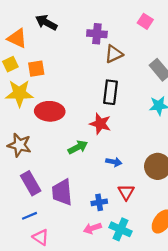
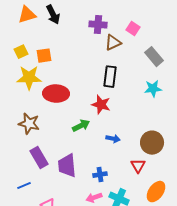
pink square: (145, 21) -> (133, 29), moved
black arrow: (46, 22) -> (53, 15), turned -144
orange triangle: (17, 38) -> (27, 15), moved, turned -42
red triangle: (126, 192) -> (138, 166), moved
blue line: (29, 216) -> (24, 186), moved

